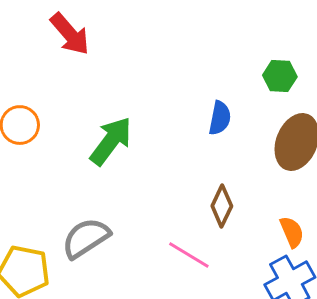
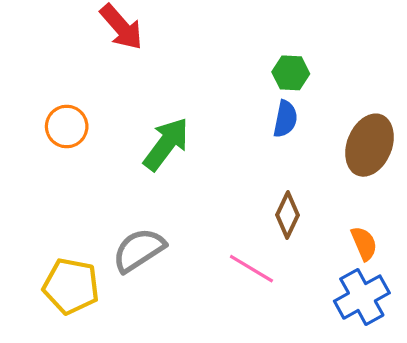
green hexagon: (280, 76) -> (291, 73), moved

